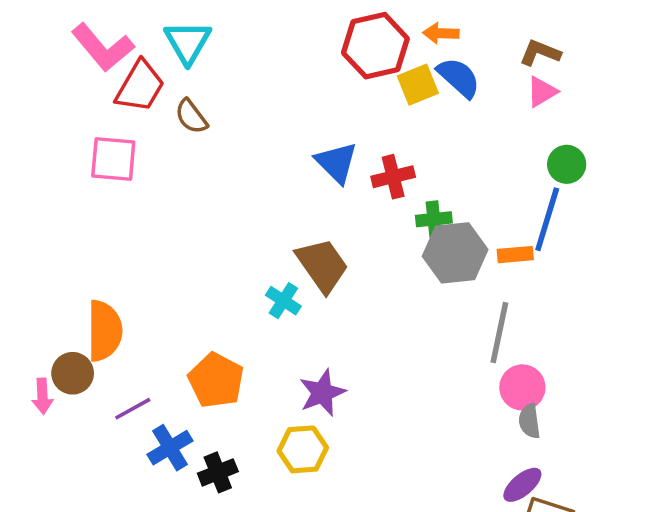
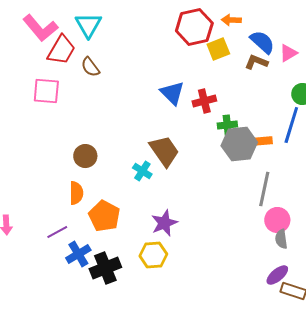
brown L-shape: (540, 53) -> (256, 62), moved
blue semicircle: (459, 78) -> (262, 42), moved
orange rectangle: (515, 255) -> (262, 141), moved
orange semicircle: (104, 331) -> (76, 193), moved, size x0.7
brown circle: (73, 373) -> (85, 156), moved
black cross: (218, 472) -> (105, 268), size x1.4

